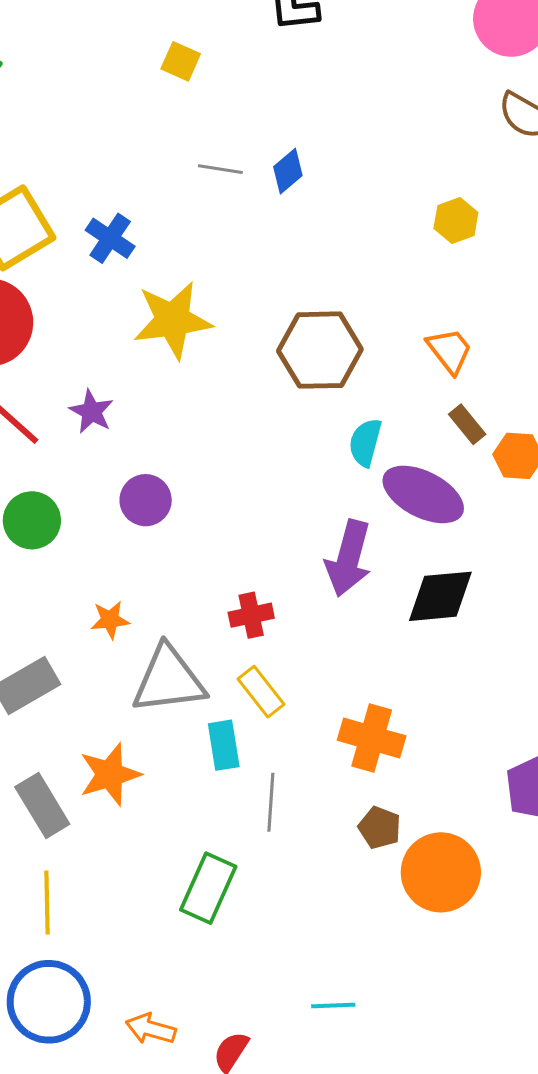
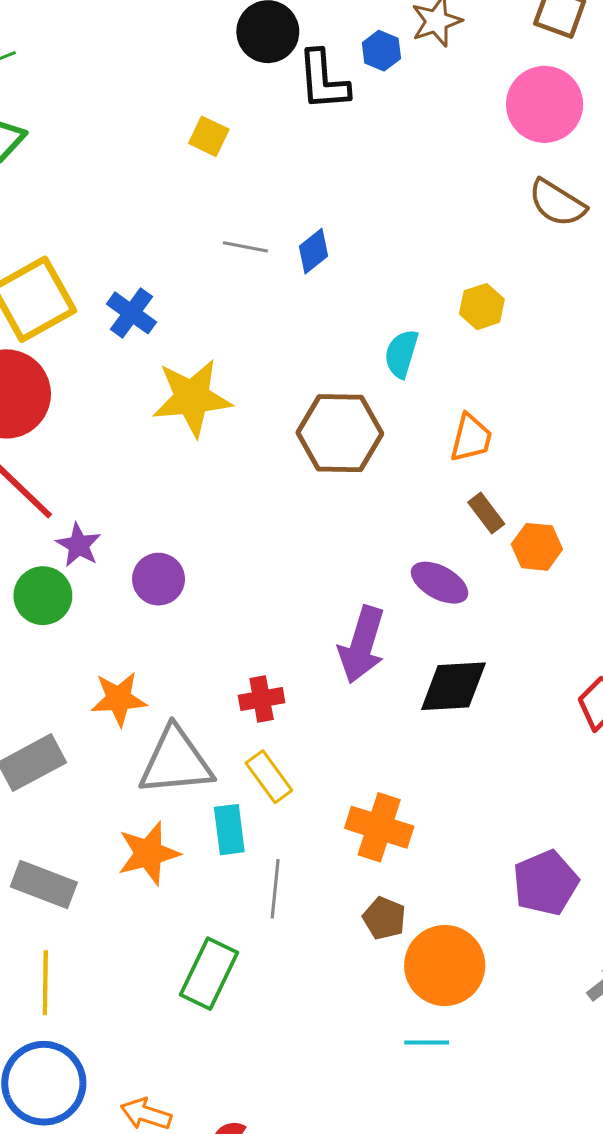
orange trapezoid: (449, 351) -> (471, 438), turned 50
purple star: (91, 412) -> (79, 545), moved
cyan semicircle: (365, 442) -> (401, 354), moved
purple ellipse: (423, 494) -> (440, 583), size x0.7
orange star: (110, 620) -> (119, 699), size x1.4
orange star: (110, 774) -> (149, 853), moved
gray rectangle: (42, 806) -> (44, 885), turned -40
cyan line: (333, 1005) -> (427, 1043), moved

